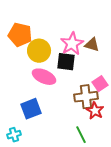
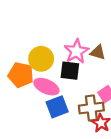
orange pentagon: (20, 35) -> (21, 75), moved
blue square: (31, 109) -> (57, 107), moved

